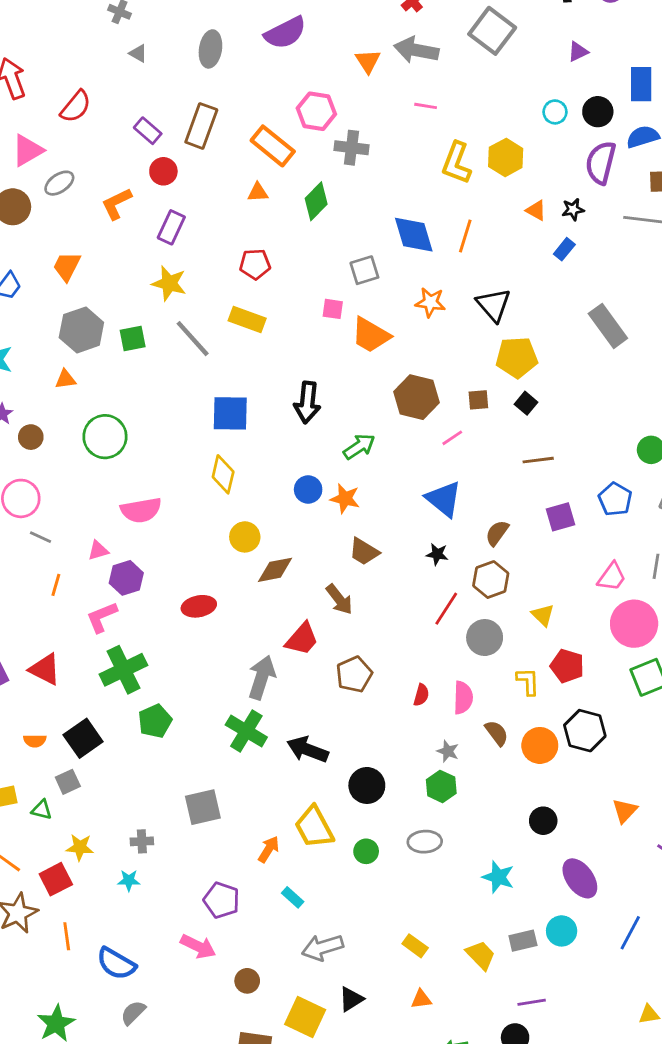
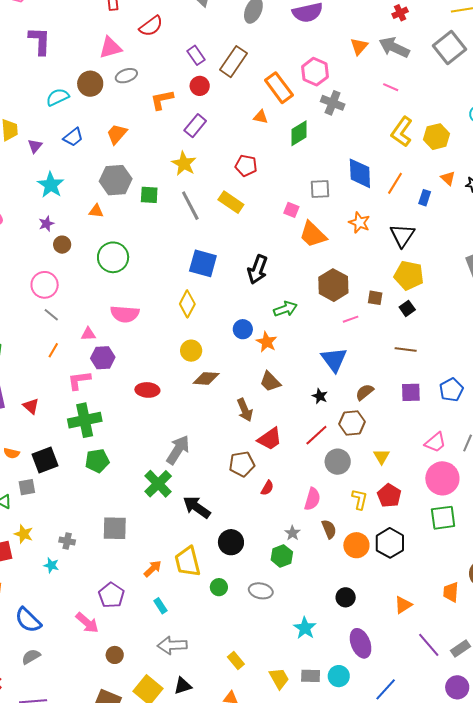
blue rectangle: (564, 249) -> (425, 198), moved, turned -35
red trapezoid: (302, 639) -> (270, 439), moved
red triangle: (45, 669) -> (31, 406), size x0.7
red semicircle: (421, 695) -> (267, 488), moved

